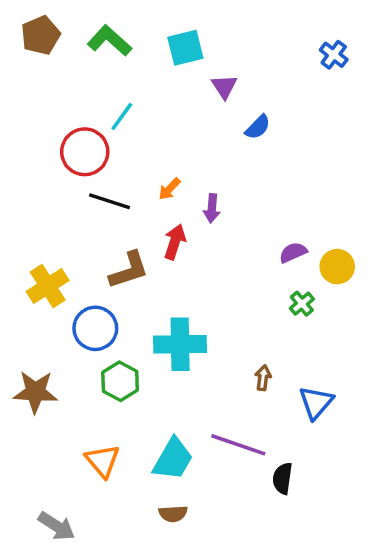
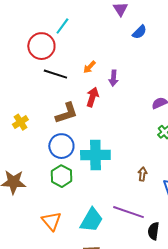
yellow cross: (48, 286) -> (20, 122), size x0.7
blue circle: (95, 328) -> (61, 146), moved

